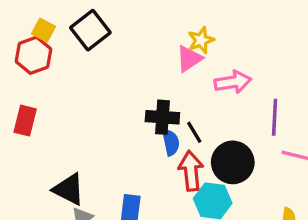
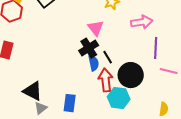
pink triangle: (189, 59) -> (96, 28), moved, turned -36
pink arrow: (233, 82) -> (142, 22), moved
black cross: (162, 117) -> (89, 48), turned -36

